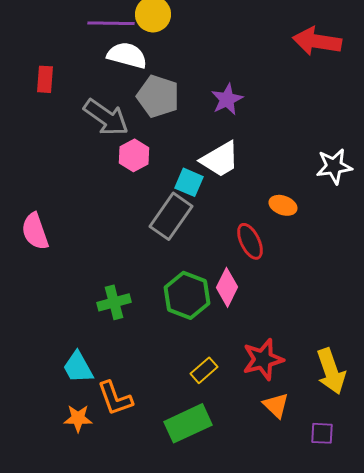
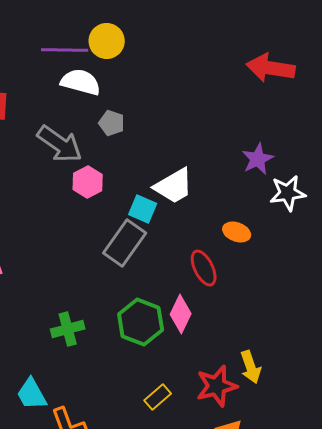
gray pentagon: (158, 96) -> (112, 123), size x0.6
purple star: (227, 99) -> (258, 159), moved
yellow arrow: (331, 371) -> (251, 367), moved, size x0.7

